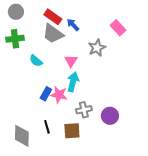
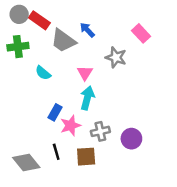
red rectangle: (53, 17) -> (39, 20), moved
gray star: (97, 48) -> (116, 57), turned -30
pink star: (59, 95) -> (71, 125), moved, turned -30
gray diamond: (22, 136) -> (26, 163), turned -40

